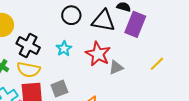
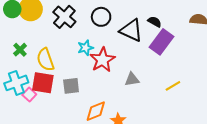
black cross: (28, 46) -> (64, 17), moved
red star: (98, 54) -> (102, 60), moved
yellow semicircle: (29, 70) -> (45, 60), turned 45

